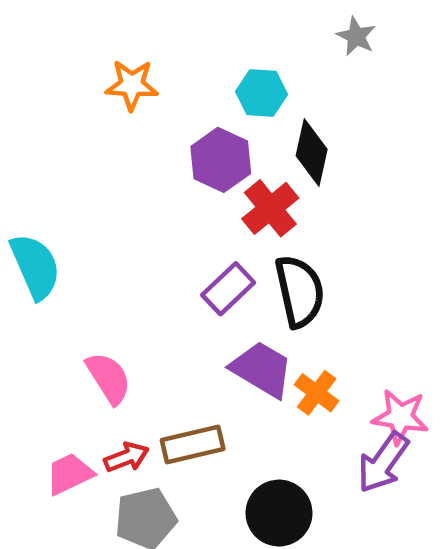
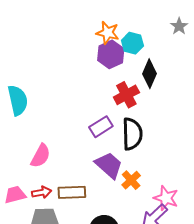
orange star: (132, 85) -> (108, 33), moved
purple hexagon: (221, 160) -> (111, 54), moved
pink semicircle: (109, 378) -> (40, 156), turned 50

